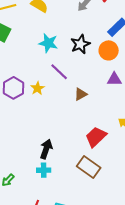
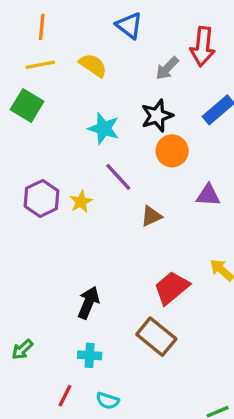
black star: (80, 44) -> (157, 116), moved
orange circle: (109, 50) -> (172, 151), moved
cyan cross: (44, 170) -> (90, 355), moved

